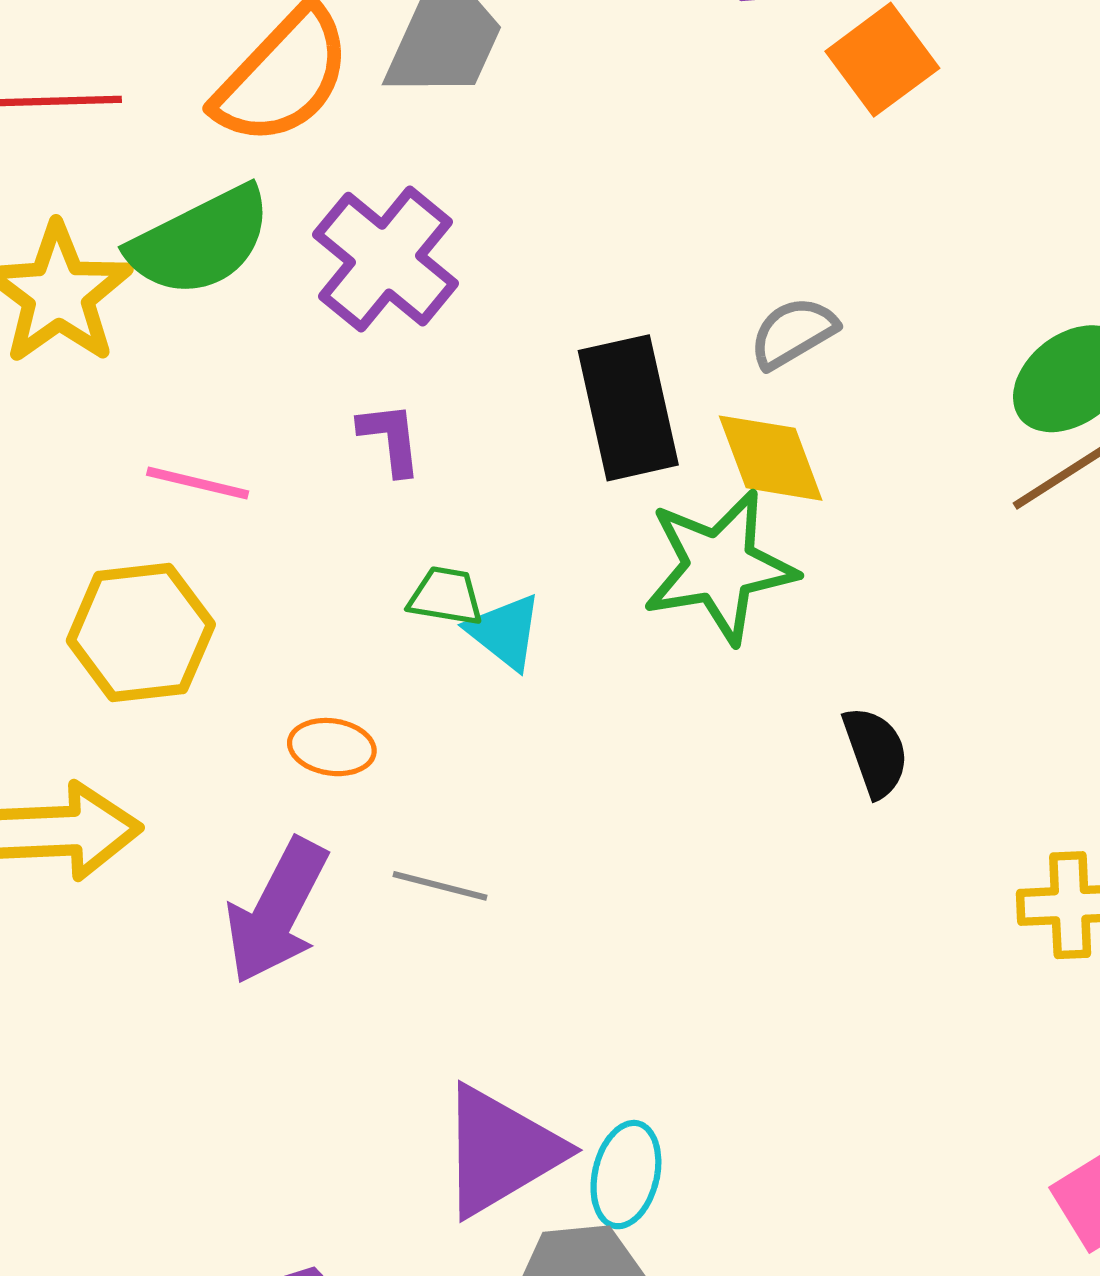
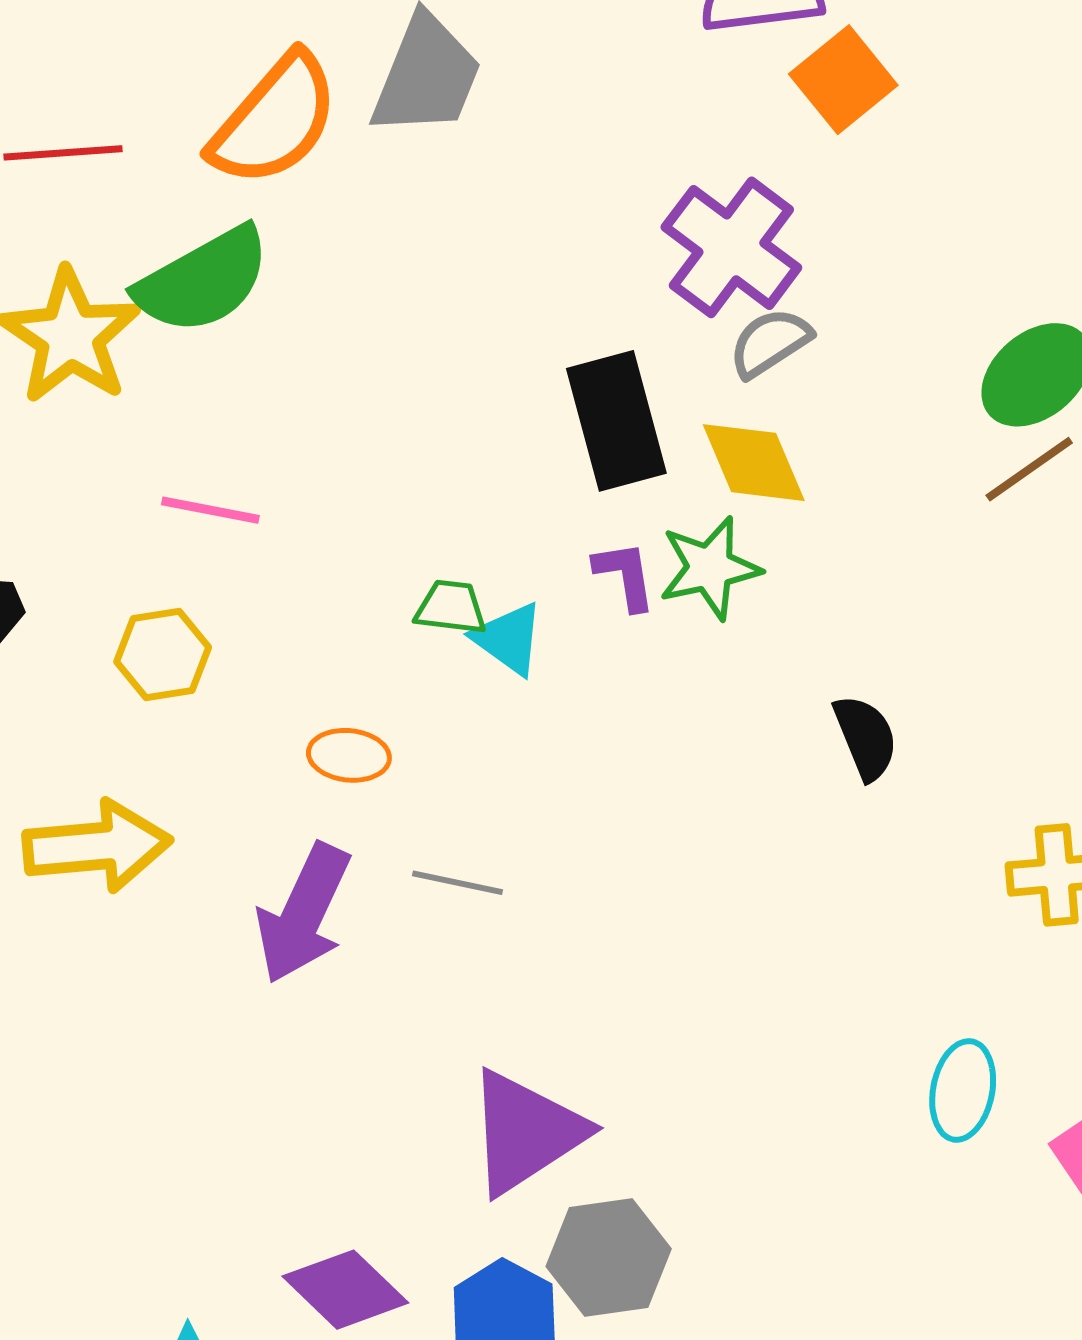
purple cross: (386, 259) -> (731, 247), moved
purple L-shape: (390, 438) -> (625, 575), moved
green star: (720, 567) -> (710, 568), size x0.7
yellow hexagon: (141, 633) -> (163, 655), size x0.7
cyan ellipse: (626, 1175) -> (963, 1090), moved

